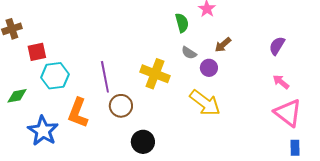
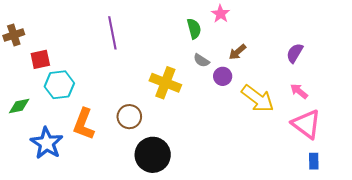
purple line: (105, 77) -> (112, 33), moved
yellow arrow: (205, 103) -> (258, 99), moved
black circle: (143, 142) -> (153, 155), size x1.4

